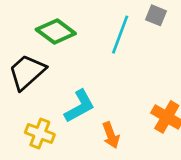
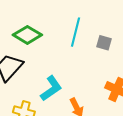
gray square: (156, 15) -> (104, 43), moved

